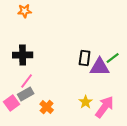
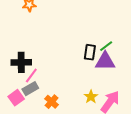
black cross: (23, 55) -> (21, 62), moved
green line: (113, 58) -> (106, 46), moved

